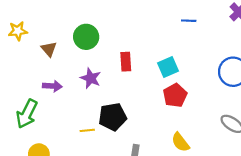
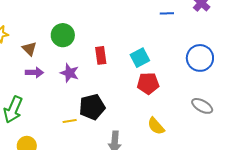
blue line: (189, 21) -> (167, 13), moved
purple arrow: (52, 86) -> (34, 73), moved
red pentagon: (175, 95) -> (148, 83), turned 30

